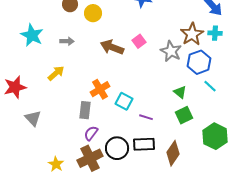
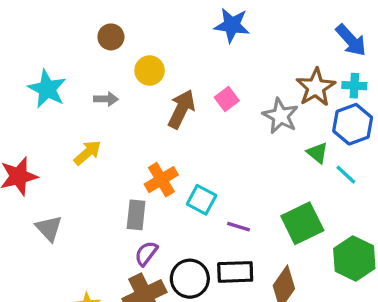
yellow circle: (93, 13) -> (150, 70), moved
brown arrow: (112, 47) -> (181, 109), turned 95
blue hexagon: (199, 62) -> (353, 124), moved
green triangle: (180, 92) -> (317, 153), moved
green square: (184, 115) -> (302, 223), size x1.4

